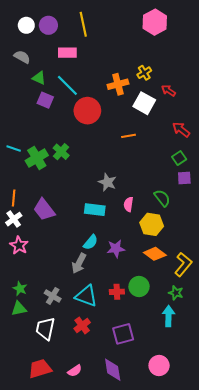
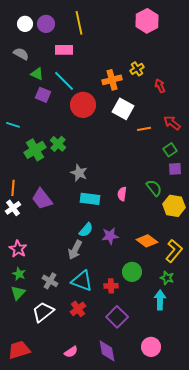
red arrow: (168, 91) -> (160, 86), turned 32
white square: (144, 103) -> (123, 109), moved
orange line: (128, 136) -> (144, 129), moved
cyan line: (14, 149) -> (13, 125), moved
gray star: (107, 182) -> (79, 173), moved
yellow hexagon: (152, 224) -> (174, 206), moved
pink star: (19, 245) -> (18, 249), moved
red cross: (117, 292) -> (111, 286), moved
green triangle: (19, 309) -> (18, 293), turned -35
white trapezoid: (45, 329) -> (43, 312), turned 40
purple square: (123, 334) -> (117, 317), turned -30
red trapezoid: (40, 369) -> (19, 350), moved

